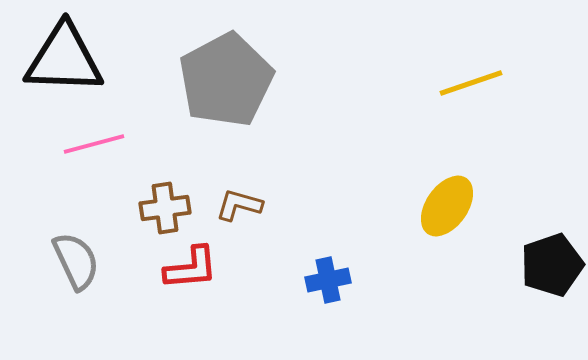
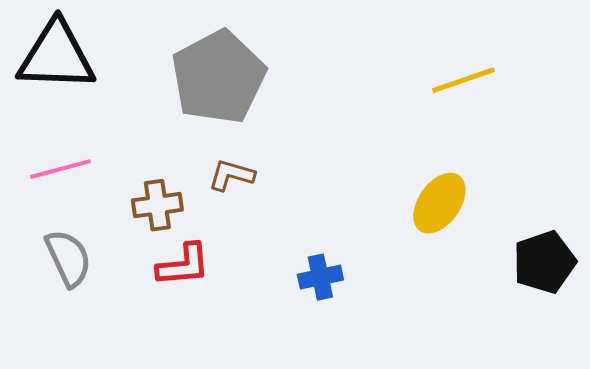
pink line: (94, 144) -> (60, 169), moved
brown L-shape: (239, 205) -> (231, 175), moved

